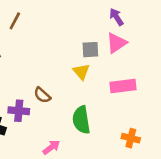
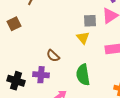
purple cross: (19, 111) -> (41, 75), moved

